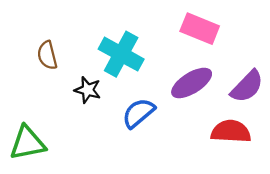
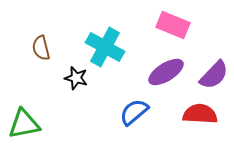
blue semicircle: (138, 113) -> (134, 112), moved

